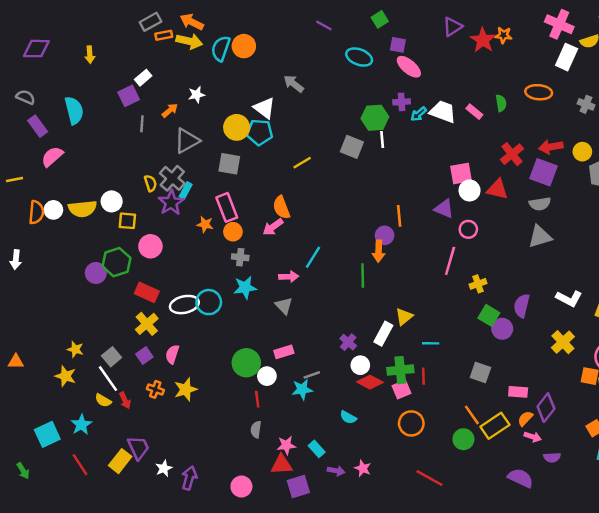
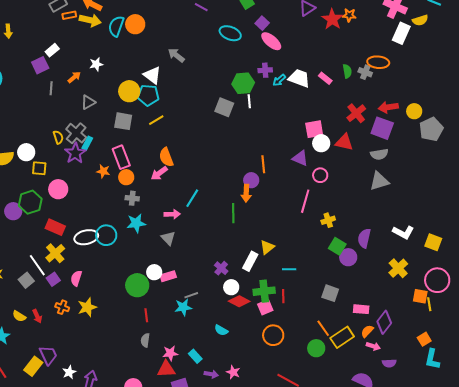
purple square: (398, 45) -> (262, 23), turned 32
gray cross: (586, 104) -> (365, 72), moved
gray triangle: (187, 141) -> (88, 102), size x0.7
yellow line: (302, 163) -> (156, 120), moved
white circle: (267, 376) -> (154, 272), moved
white line: (108, 379) -> (37, 265), moved

